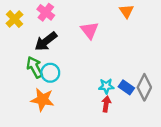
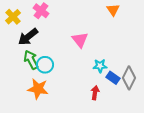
pink triangle: (89, 30) -> (80, 40), moved
black arrow: (46, 41) -> (28, 37), moved
cyan star: (106, 86) -> (100, 66), moved

